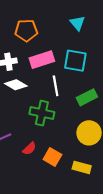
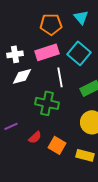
orange pentagon: (26, 30) -> (51, 24), moved
cyan square: (75, 61) -> (79, 53), turned 30
white diamond: (16, 85) -> (22, 76), turned -45

